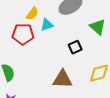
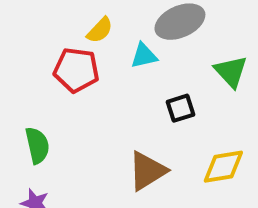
cyan triangle: (47, 25) -> (144, 56), moved
brown triangle: (62, 79) -> (147, 171), turned -40

